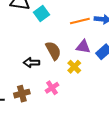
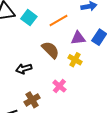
orange line: (80, 21) -> (59, 21), moved
black arrow: (31, 63) -> (24, 69), moved

